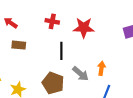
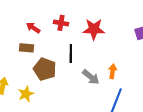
red arrow: (11, 23) -> (33, 28), moved
brown pentagon: (53, 83) -> (45, 69), moved

